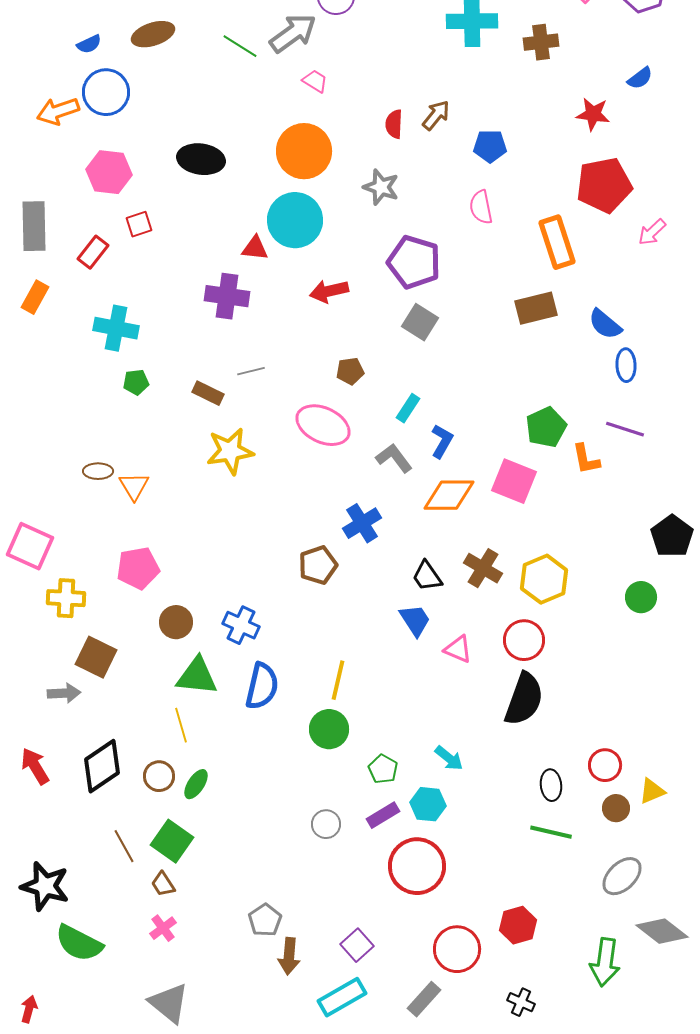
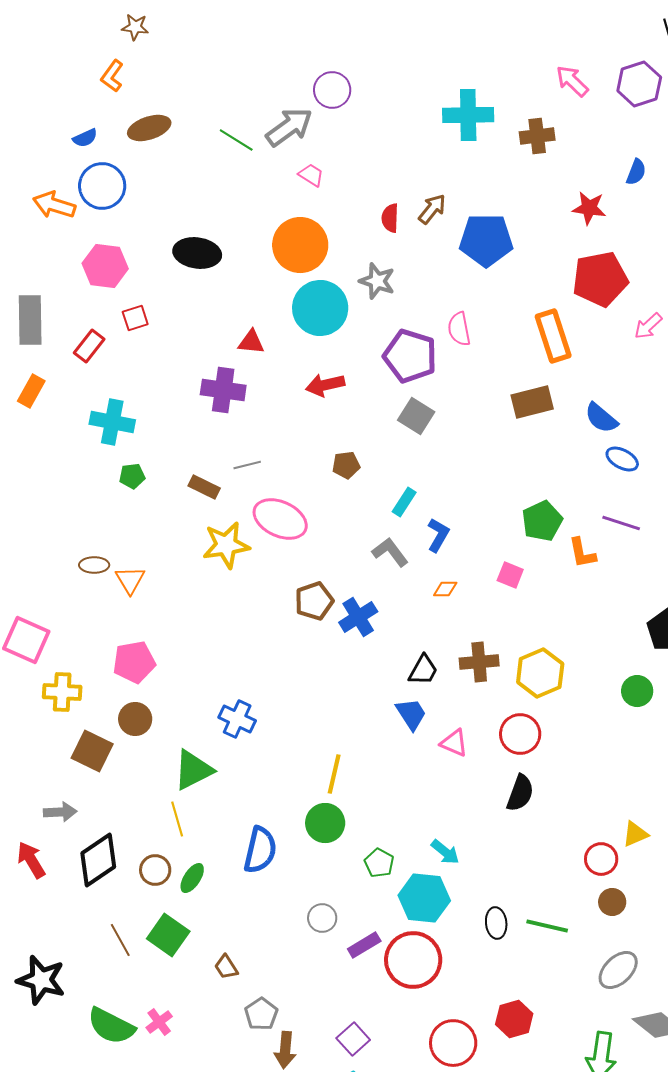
blue semicircle: (640, 78) -> (636, 172), turned -32
orange arrow: (58, 111) -> (54, 205), turned 36
blue pentagon: (490, 146) -> (486, 240), size x1.6
pink semicircle: (481, 207) -> (459, 329), moved
cyan circle: (295, 220) -> (320, 308), moved
blue ellipse: (626, 365) -> (622, 459), turned -60
pink ellipse: (323, 425) -> (280, 519), moved
pink square: (514, 481) -> (510, 575), size x0.6
orange diamond: (449, 495) -> (445, 589), size x0.5
brown pentagon: (318, 565) -> (314, 601), moved
brown cross: (483, 568) -> (479, 662), turned -36
black trapezoid: (427, 576) -> (423, 670), turned -116
brown circle: (176, 622) -> (135, 719), moved
green triangle: (197, 676) -> (193, 770), turned -33
blue semicircle: (262, 686) -> (260, 850), moved
gray arrow: (64, 693) -> (60, 812), moved
black semicircle: (524, 699) -> (520, 793), size x0.7
black ellipse: (551, 785) -> (496, 923), moved
yellow triangle: (652, 791) -> (635, 834), moved
cyan hexagon: (428, 804) -> (424, 898), size x1.4
purple rectangle: (383, 815) -> (364, 945), moved
brown trapezoid: (163, 884) -> (226, 967), moved
green semicircle: (79, 943) -> (111, 1026), moved

